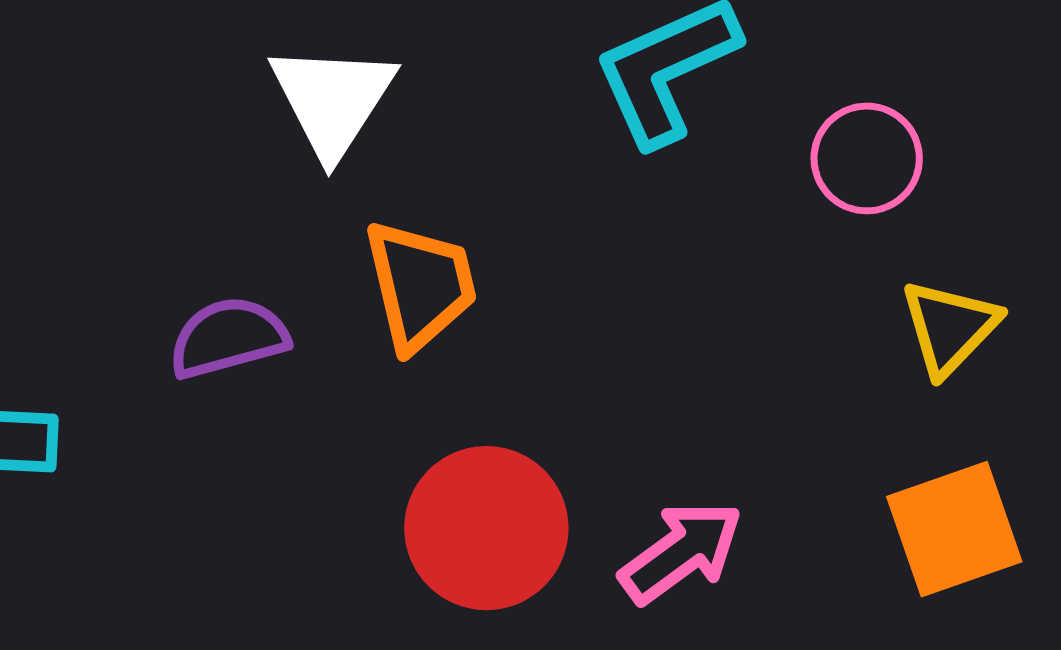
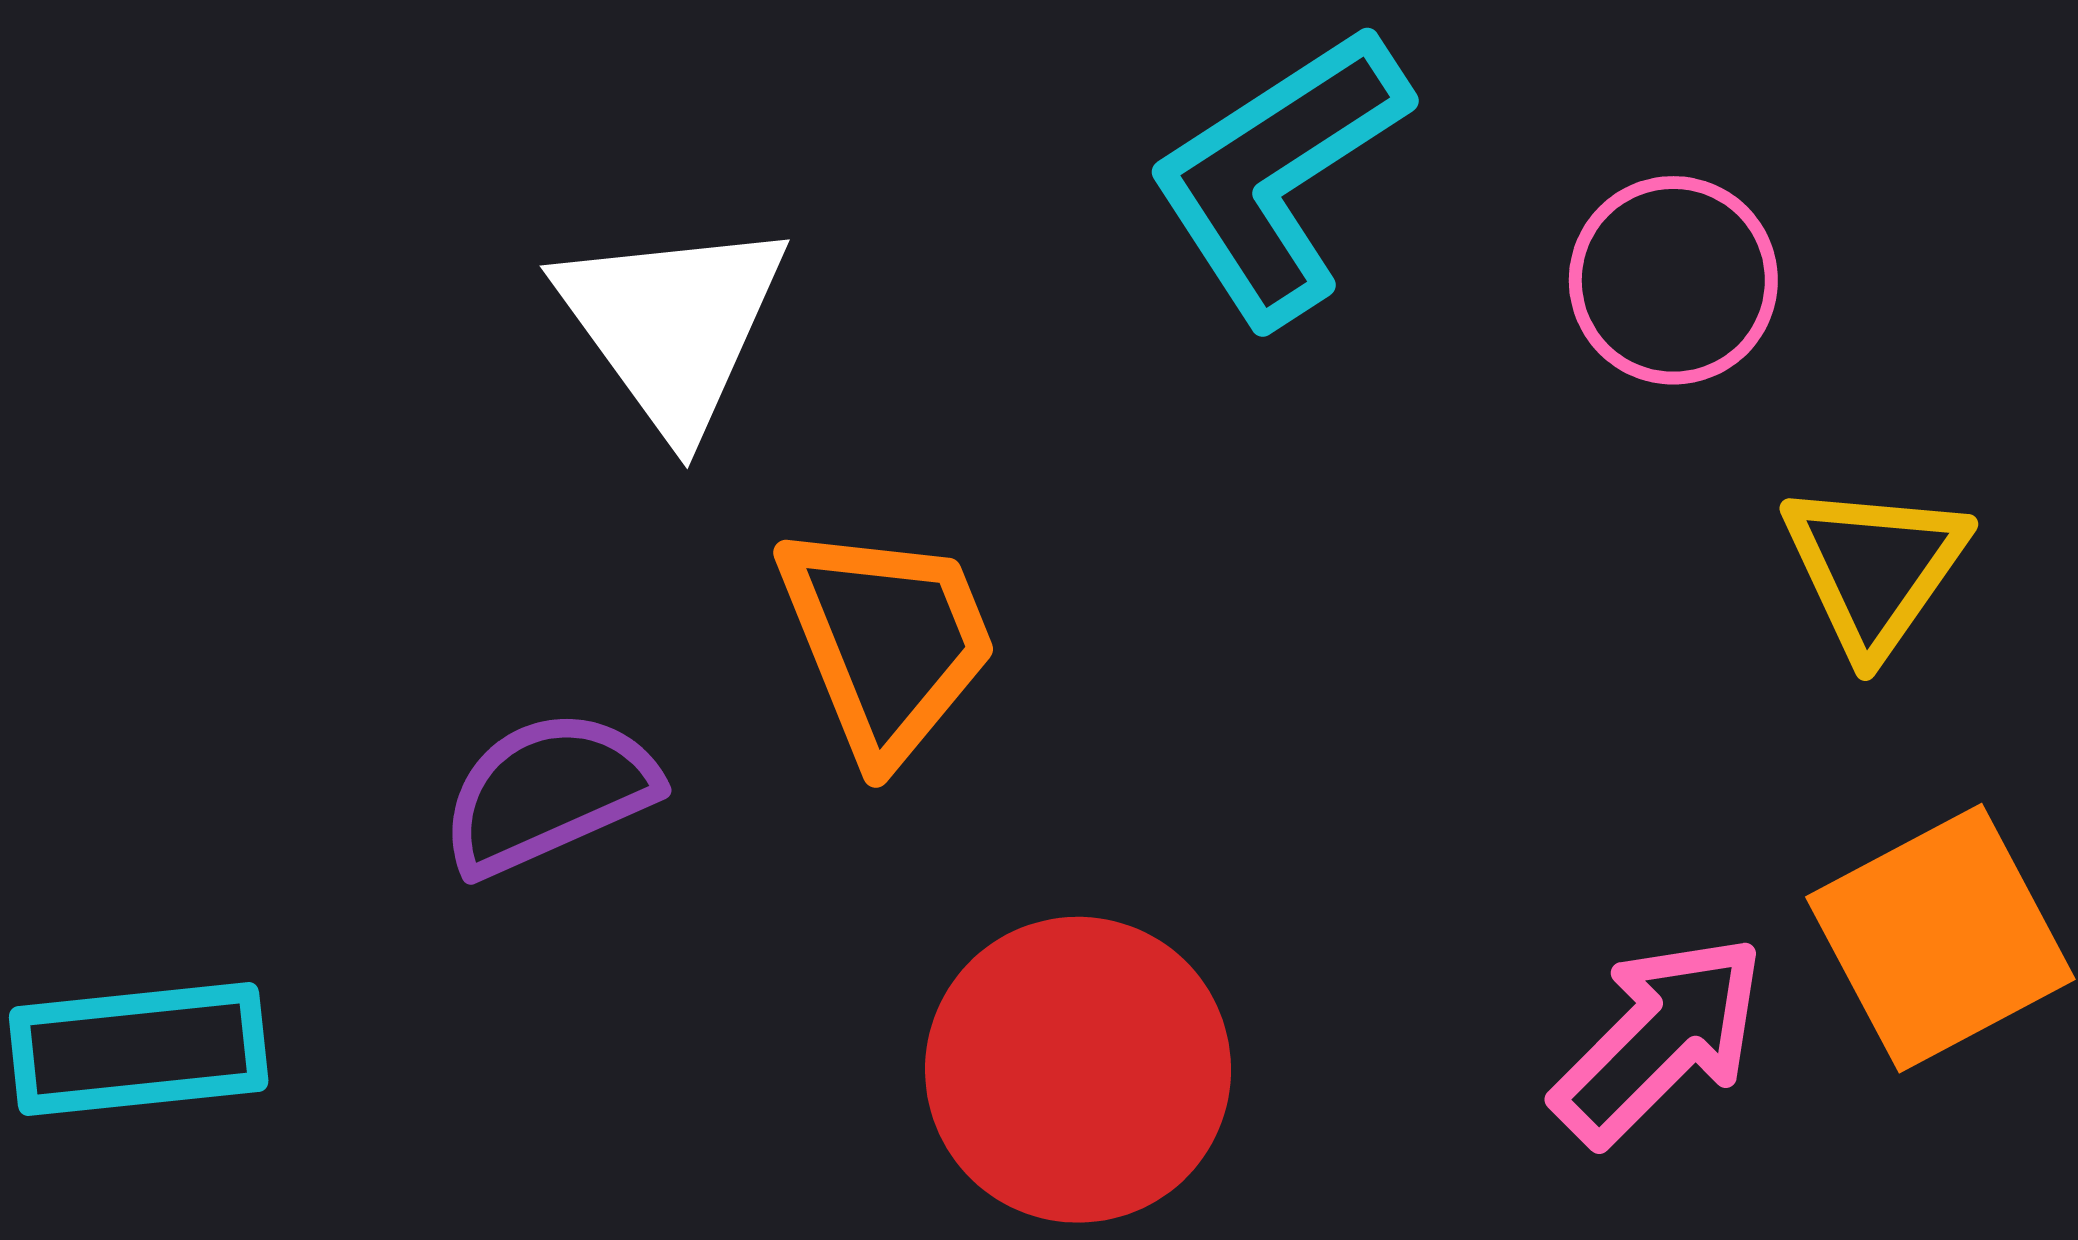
pink arrow: (681, 552) -> (1659, 1039), moved

